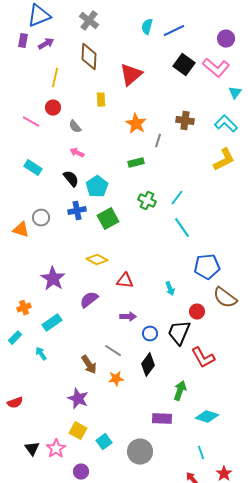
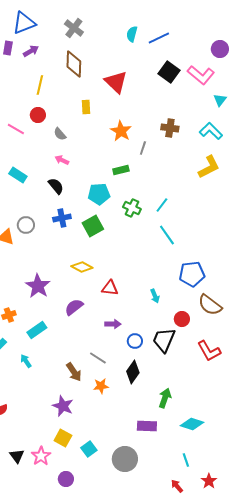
purple circle: (226, 39) -> (220, 49), moved
red triangle: (131, 75) -> (116, 82), turned -35
cyan pentagon: (97, 187) -> (99, 194), moved, turned 30
red L-shape: (203, 358) -> (209, 351), moved

